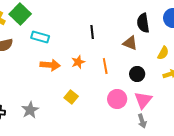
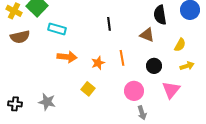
orange star: (78, 62) -> (98, 63), moved
pink triangle: (143, 100) -> (171, 90), moved
gray star: (30, 110) -> (47, 102), turned -30
gray arrow: (142, 121) -> (142, 113), moved

